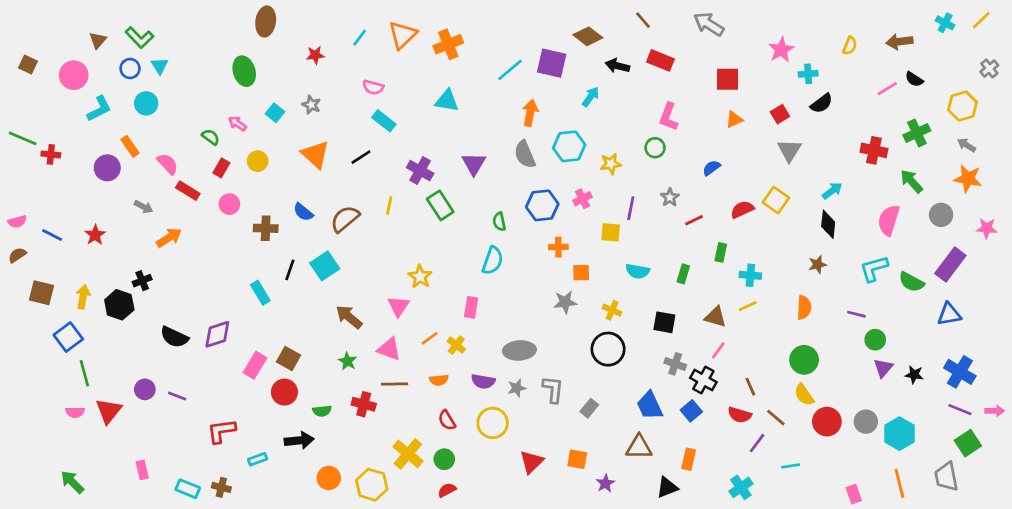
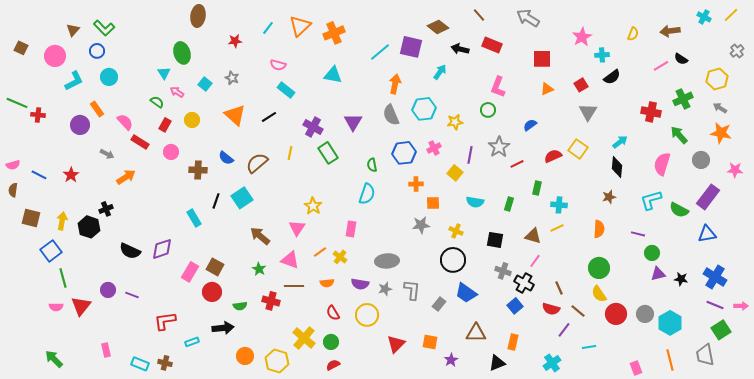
cyan triangle: (160, 66) -> (164, 73), moved
gray star: (670, 197) -> (499, 147), size x1.5
yellow square: (611, 232) -> (455, 173), turned 35
brown semicircle: (17, 255) -> (13, 190), turned -48
purple triangle: (883, 368) -> (658, 274), turned 35
blue trapezoid: (650, 406) -> (466, 293), moved, turned -30

